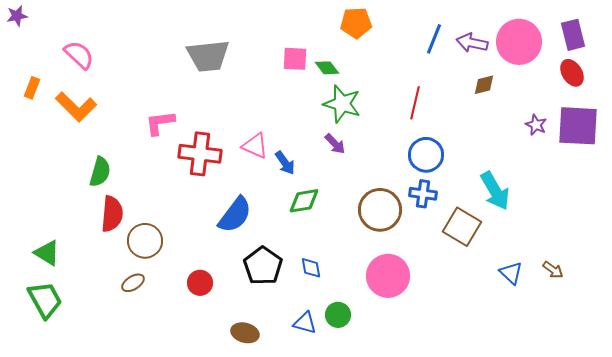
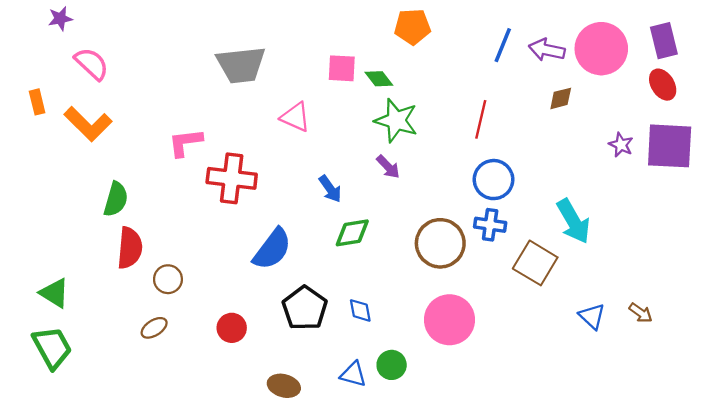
purple star: (17, 16) -> (60, 19), moved
orange rectangle: (32, 88) -> (37, 102), turned -35
pink triangle: (255, 146) -> (295, 117), moved
brown circle: (145, 241) -> (168, 279), size x0.7

